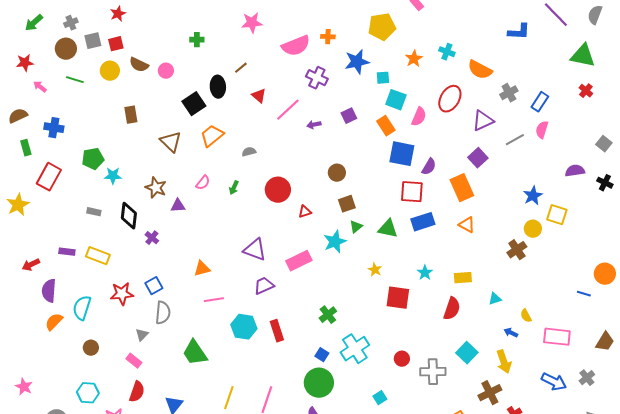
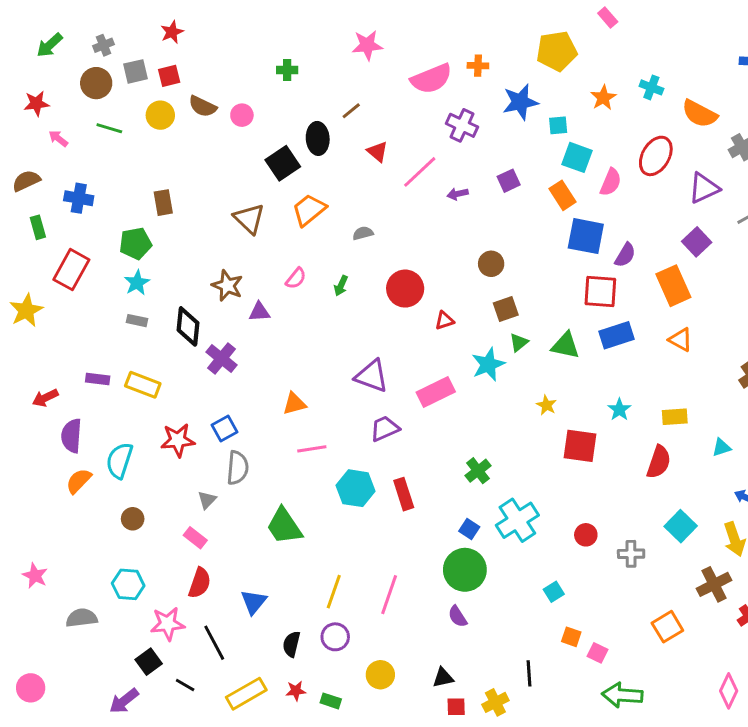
brown rectangle: (131, 115) -> (163, 203), moved
cyan star: (113, 176) -> (137, 283), moved, turned -30
purple cross: (152, 238) -> (222, 359), size x1.5
gray cross: (433, 372) -> (631, 554), size x0.7

